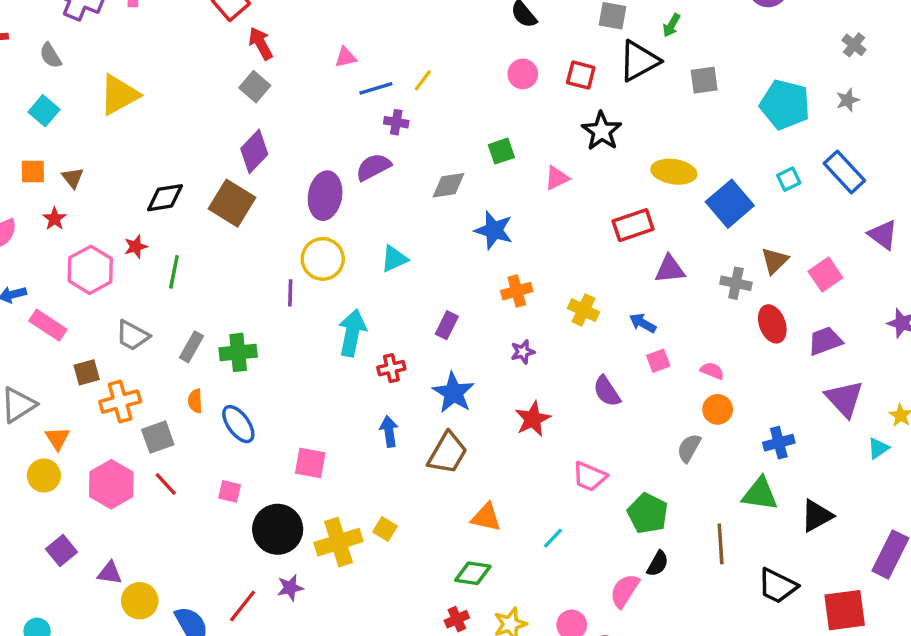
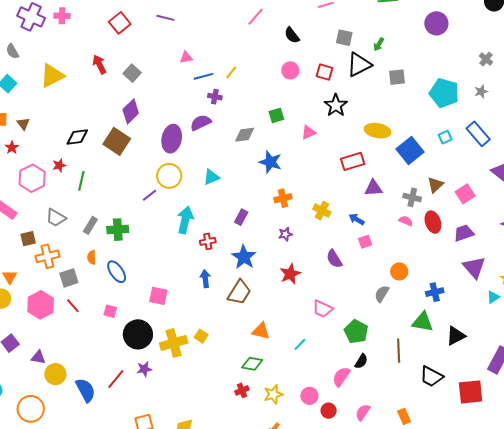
red arrow: (261, 43) -> (99, 64), moved
purple line: (290, 293) -> (149, 195), turned 49
pink semicircle: (712, 371) -> (406, 221), moved

